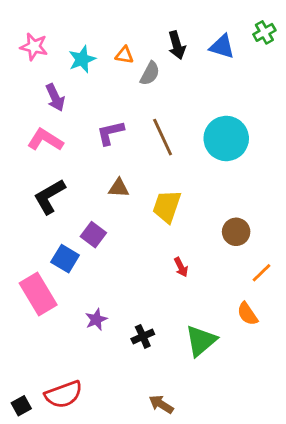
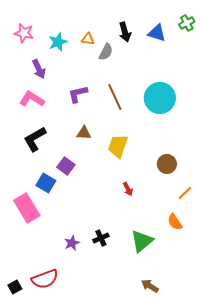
purple star: (96, 319) -> (72, 243), moved
brown arrow: (161, 404) -> (150, 286), moved

